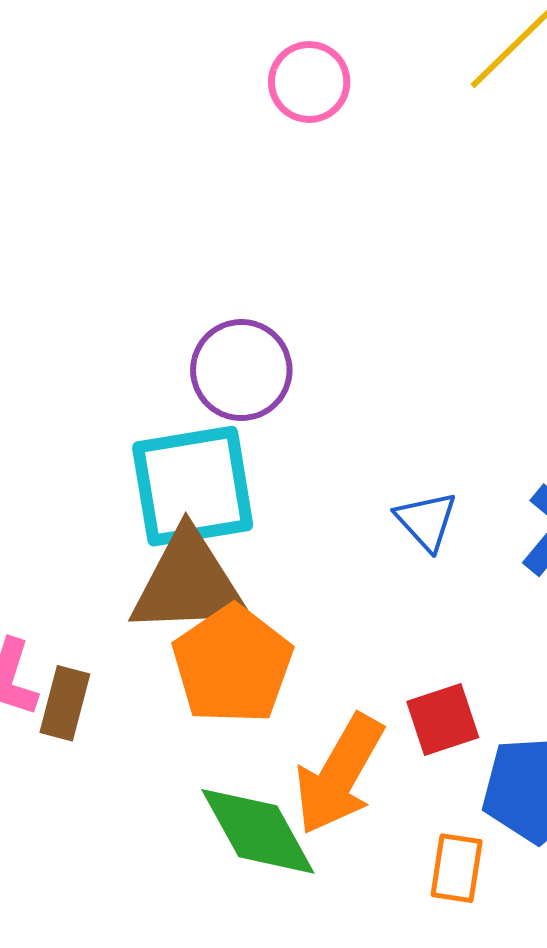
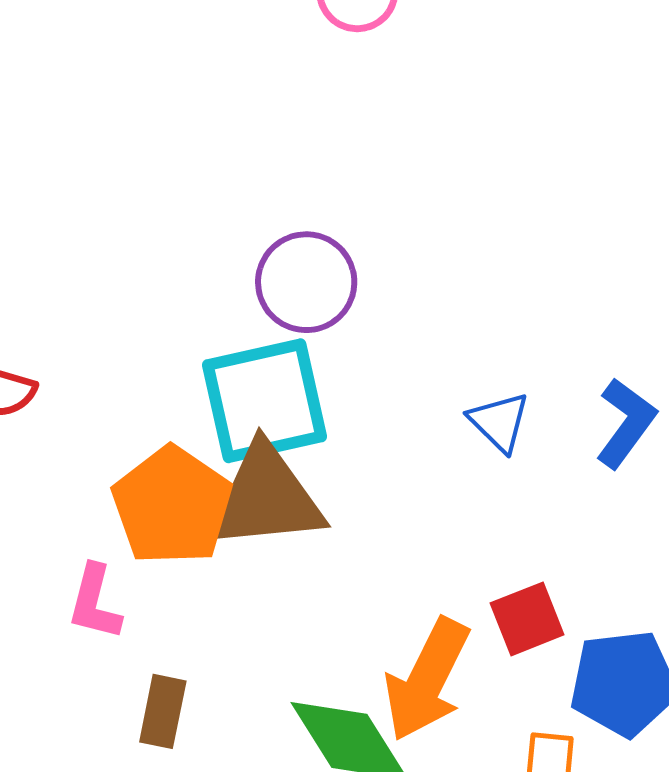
orange pentagon: (232, 665) -> (172, 506), moved
brown rectangle: (65, 703) -> (163, 711), moved

